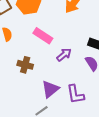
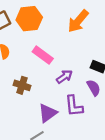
purple L-shape: (75, 94) -> (74, 106), moved

